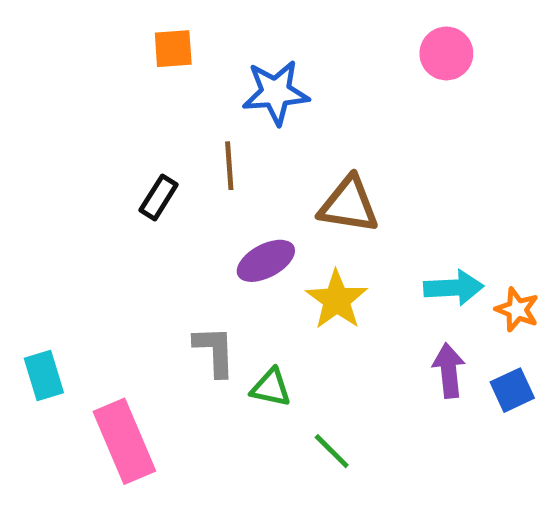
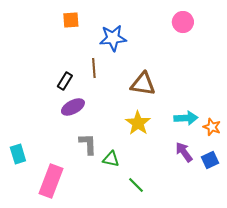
purple ellipse: (266, 261) -> (73, 107), moved
purple arrow: (449, 371) -> (184, 152), turned -30
pink rectangle: (124, 441) -> (51, 181), turned 44

